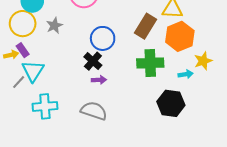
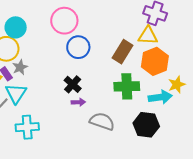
gray star: (54, 26) -> (20, 67), moved
blue circle: (103, 38) -> (78, 47), moved
cyan arrow: (186, 74) -> (160, 97), size x1.6
gray semicircle: (94, 111) -> (102, 121), moved

